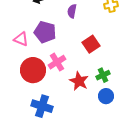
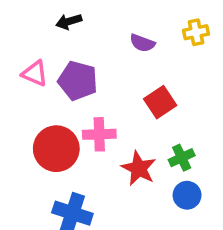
purple semicircle: (72, 11) -> (142, 43), moved, turned -80
pink triangle: (21, 39) -> (35, 73), moved
pink cross: (57, 62) -> (99, 134), turned 30

